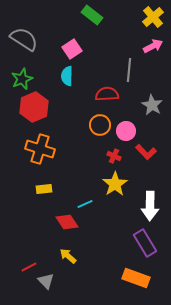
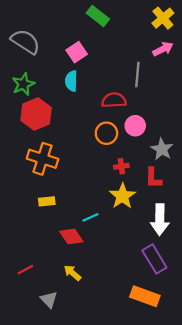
gray star: (152, 105) -> (162, 149), moved
pink circle: (126, 131) -> (135, 126), moved
red L-shape: (146, 152) -> (153, 178), moved, turned 45
red cross: (114, 156) -> (121, 166), turned -32
red line: (29, 267) -> (25, 270), moved

